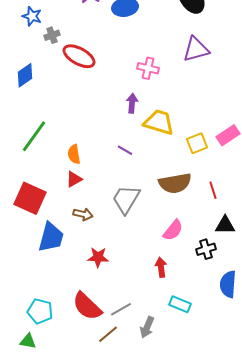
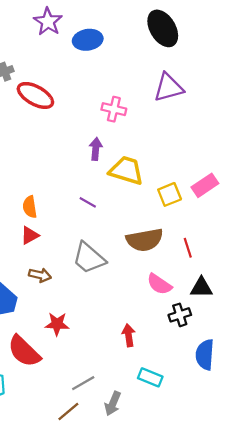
gray trapezoid: (126, 199) -> (89, 258), turned -80
pink semicircle: (173, 230) -> (159, 284), moved, turned 85
red semicircle: (87, 306) -> (24, 351), moved

